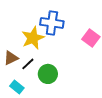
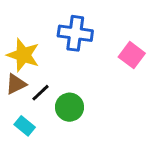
yellow star: (33, 38) -> (23, 55), moved, turned -30

